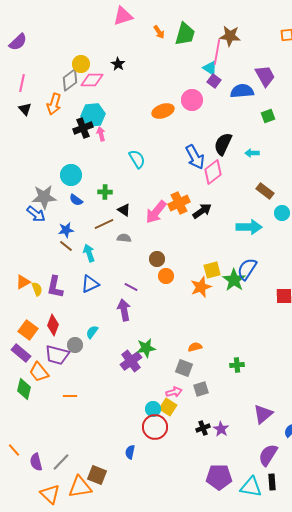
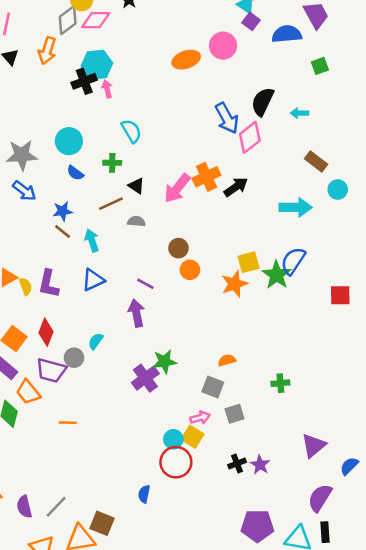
cyan semicircle: (137, 159) -> (131, 131), moved
gray star: (44, 197) -> (22, 155), moved

